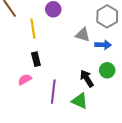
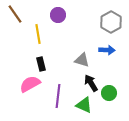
gray triangle: (83, 35) -> (82, 60), moved
green circle: (107, 70) -> (109, 93), moved
pink semicircle: (25, 79) -> (30, 84), size x1.5

